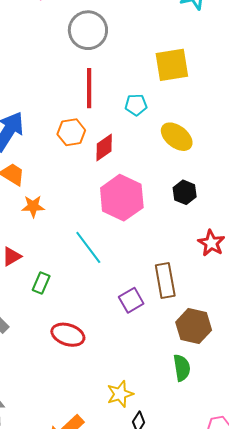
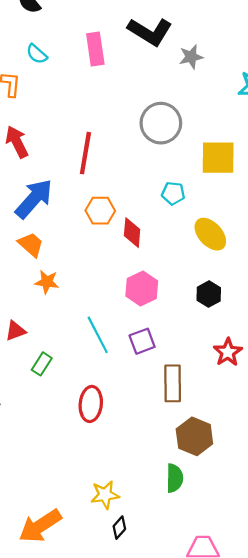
gray circle: (88, 30) -> (161, 123), moved
red line: (89, 88) -> (85, 153), moved
red diamond: (104, 148) -> (132, 233), turned -60
pink hexagon: (122, 198) -> (142, 288), size x0.7
purple square: (131, 300) -> (142, 341), moved
red ellipse: (68, 335) -> (91, 404), moved, turned 68

